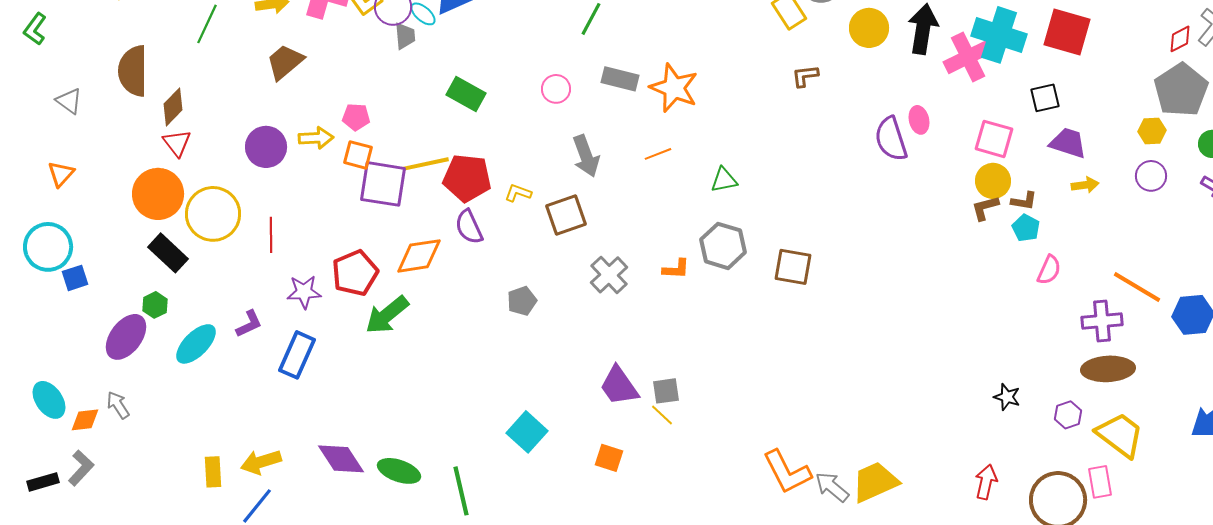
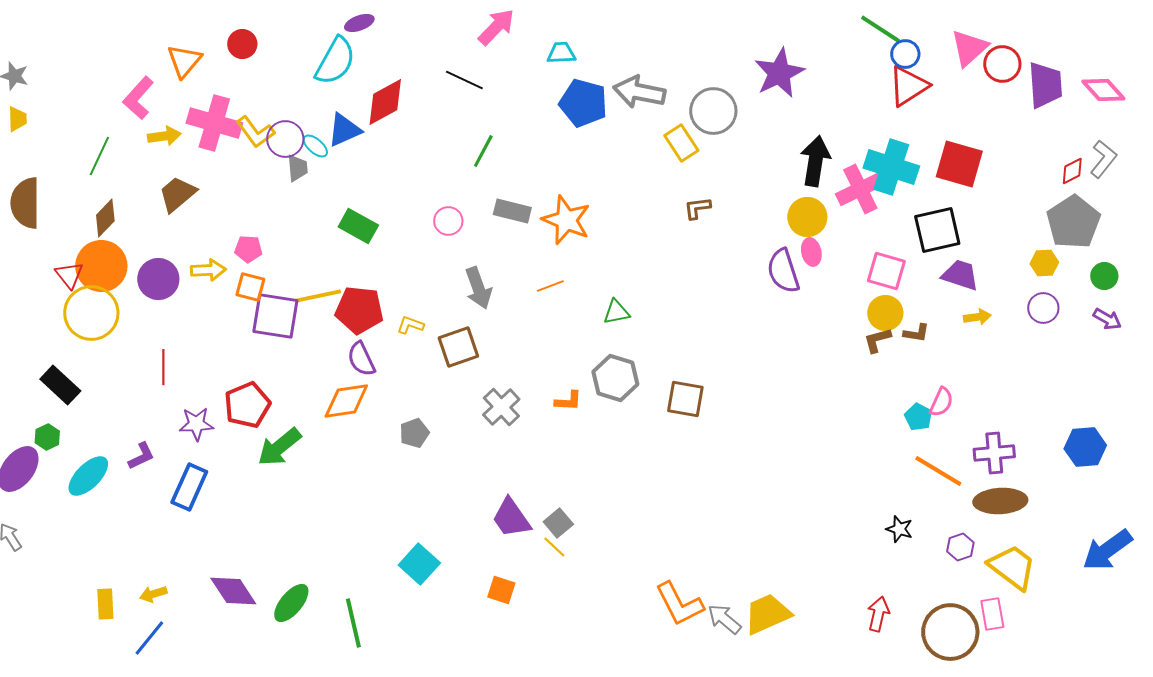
yellow circle: (869, 28) -> (807, 217), moved
black square: (1045, 98) -> (937, 230), size x1.6
brown diamond: (173, 107) -> (105, 218), moved
orange circle: (158, 194) -> (101, 266), moved
yellow circle: (213, 214) -> (91, 313), moved
cyan pentagon: (1026, 228) -> (918, 417), moved
orange diamond: (419, 256) -> (346, 401), moved
orange line: (1137, 287) -> (938, 471), moved
gray square: (666, 391) -> (558, 523), turned -32
yellow arrow: (261, 462) -> (153, 594), size x0.7
green ellipse: (399, 471) -> (291, 603), turned -69

